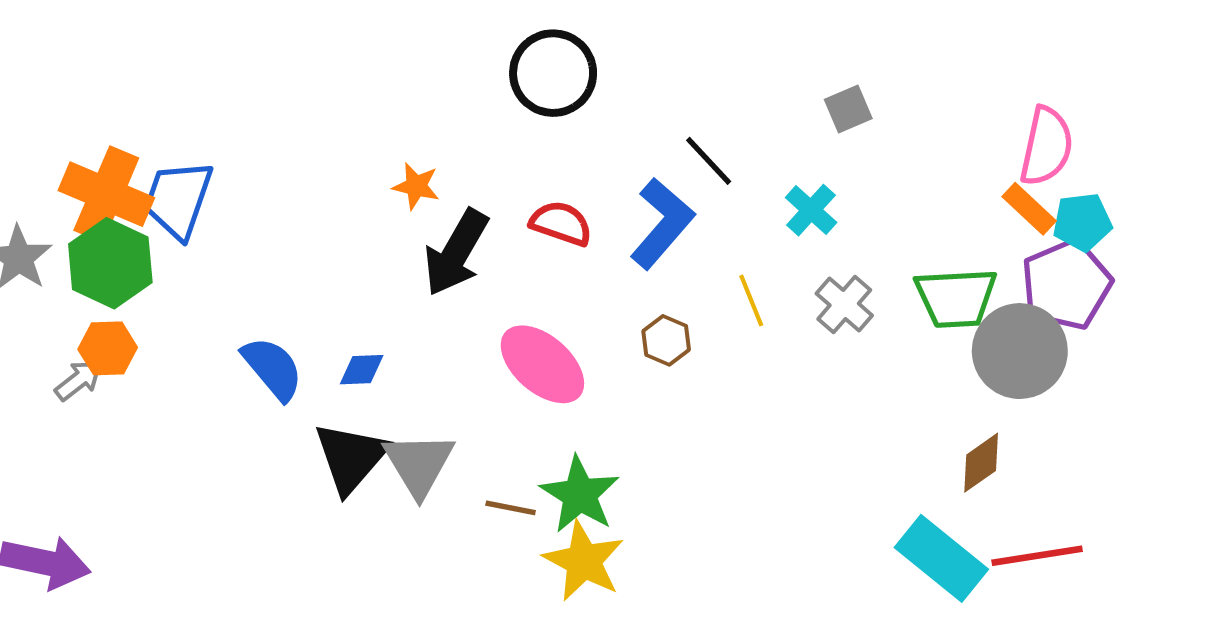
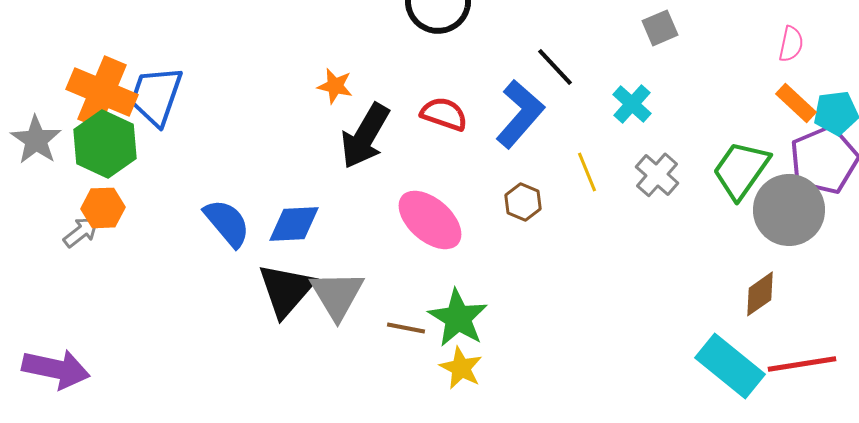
pink semicircle: (1046, 146) -> (791, 44), moved, size x0.6
green trapezoid: (956, 298) -> (741, 170), turned 128
blue diamond: (362, 370) -> (294, 224), size x1.5
yellow star: (584, 561) -> (461, 368), size x0.7

